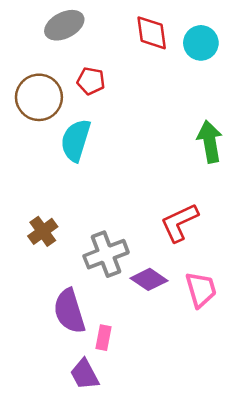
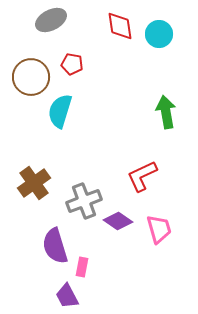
brown cross: (43, 231) -> (34, 183), size x1.4

